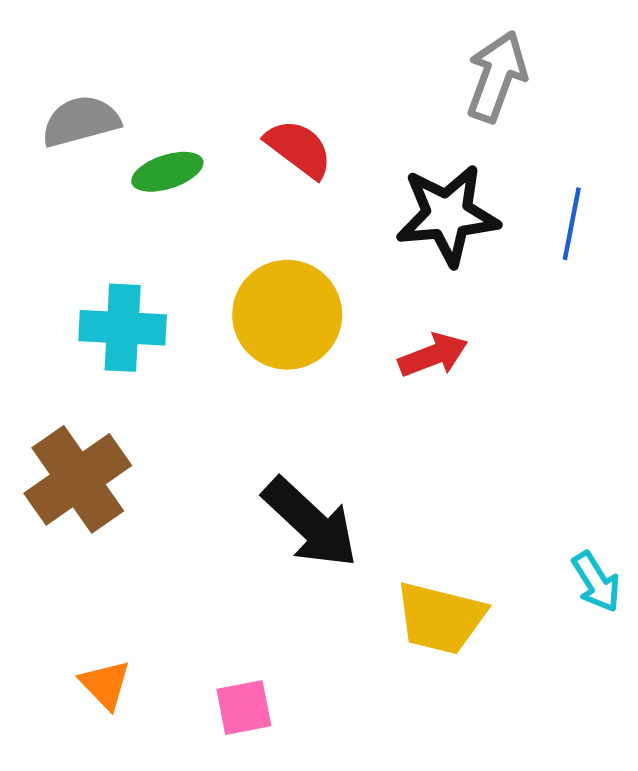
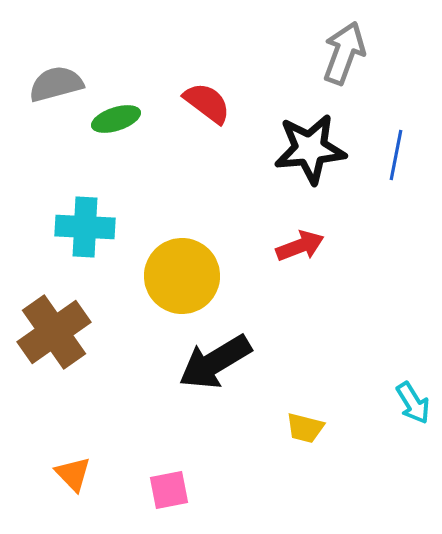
yellow circle: (287, 315) -> (182, 276), moved
black arrow: (310, 523) -> (215, 362), turned 106
yellow trapezoid: (440, 618) -> (305, 428), size x0.6

